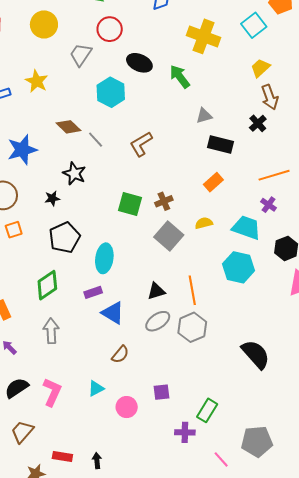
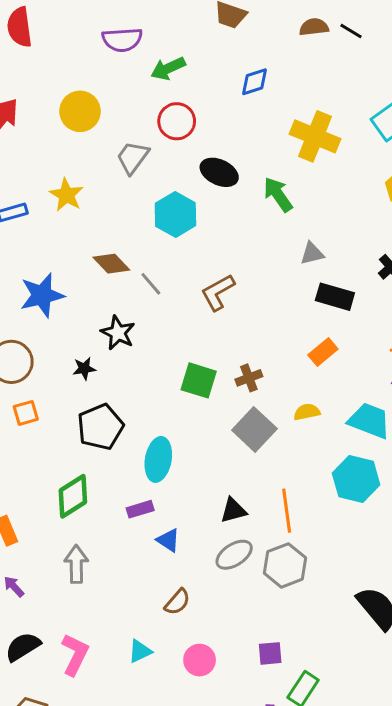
blue triangle: (113, 313) -> (168, 540), size x0.7
purple square: (162, 392) -> (270, 653), moved
pink circle: (127, 407) -> (200, 660), moved

